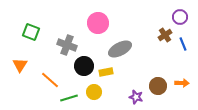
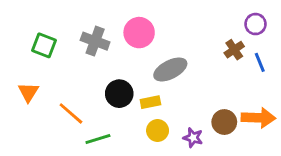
gray cross: (67, 45) -> (95, 41), moved
orange arrow: (182, 83) -> (258, 118), size x1.6
yellow circle: (94, 92) -> (158, 131), moved

